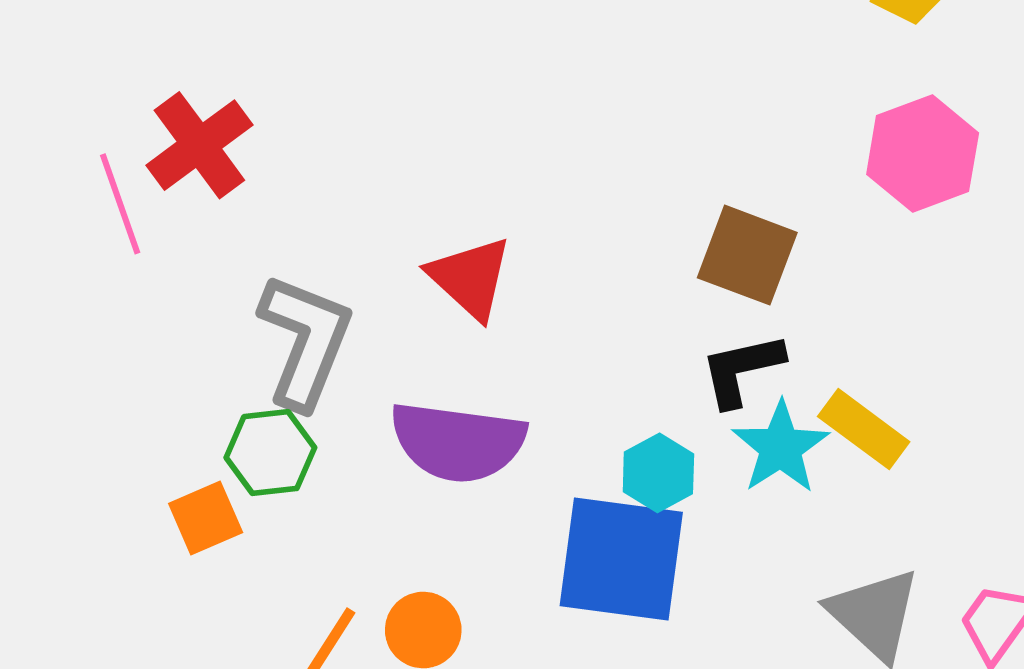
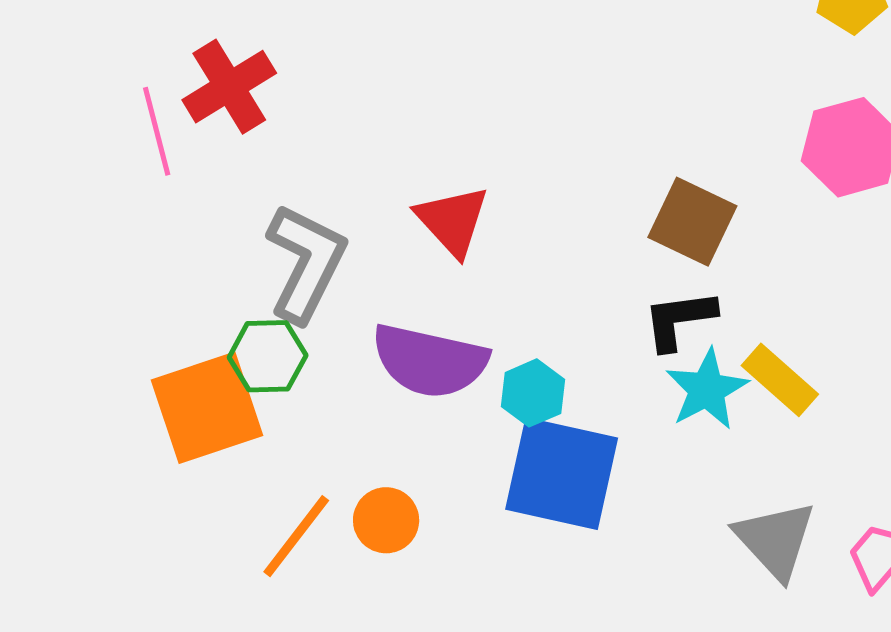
cyan hexagon: (658, 473) -> (533, 393), moved
orange square: (206, 518) -> (207, 408), size x1.8

